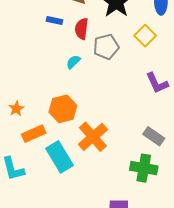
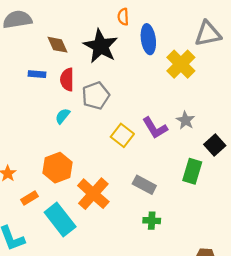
yellow square: (145, 36) -> (122, 135), moved
orange rectangle: (34, 134) -> (29, 198), size x0.7
gray rectangle: (154, 136) -> (144, 185), moved
green cross: (144, 168) -> (152, 221), size x0.6

